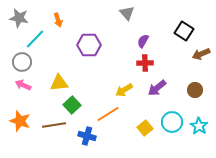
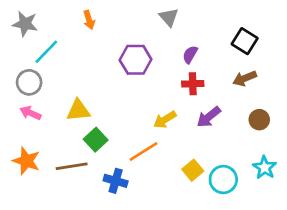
orange arrow: (58, 20) -> (89, 20), moved
purple hexagon: (89, 45) -> (136, 60), moved
brown arrow: (201, 54) -> (245, 78), moved
cyan circle: (172, 122) -> (223, 180), moved

